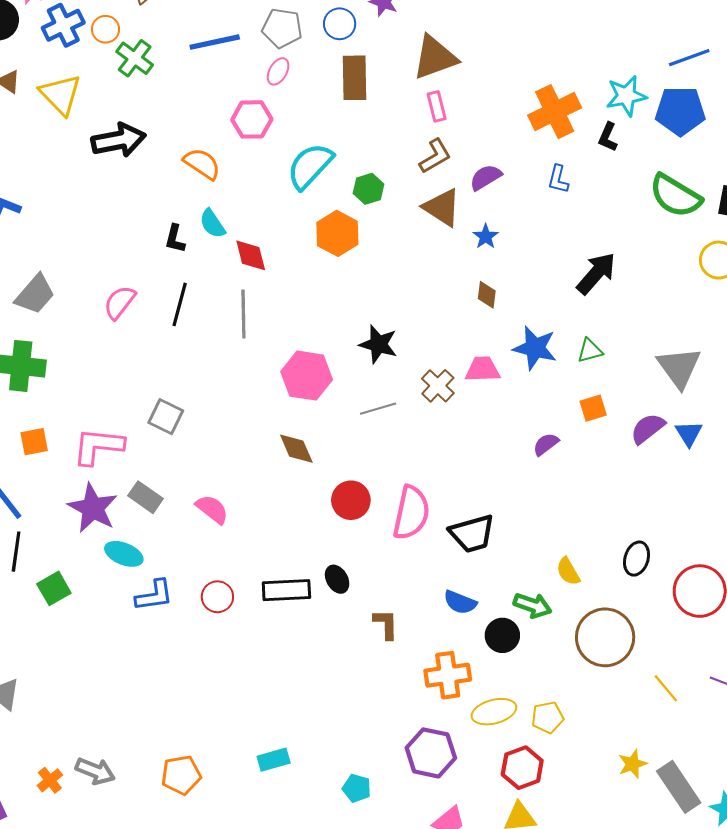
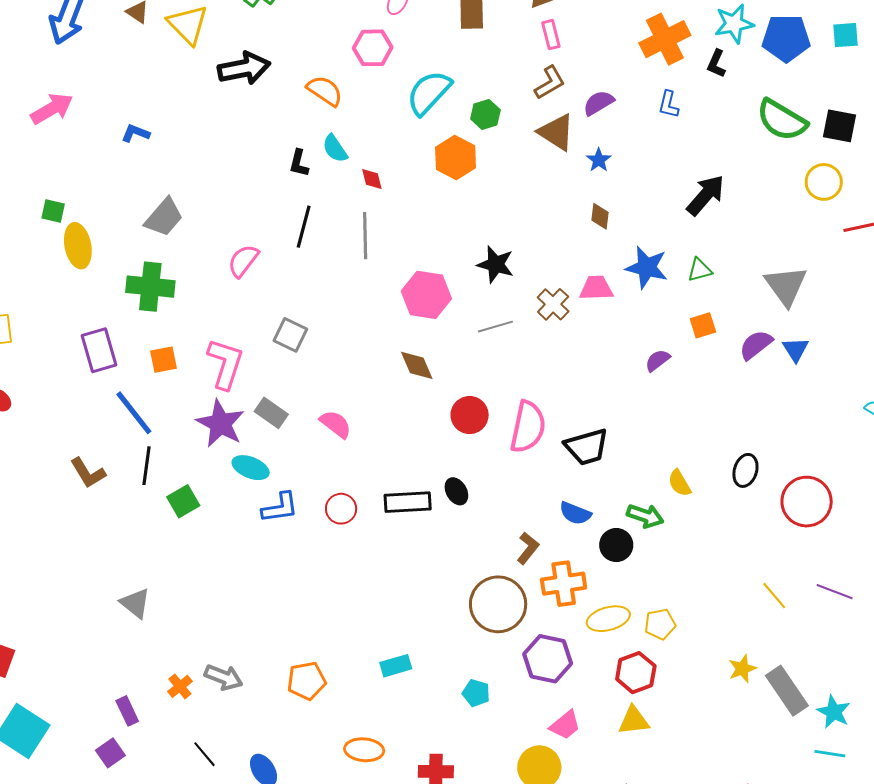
red diamond: (251, 255) -> (372, 179), size x0.7
pink semicircle: (120, 302) -> (243, 261), moved
pink L-shape: (98, 446) -> (225, 364), turned 102
brown L-shape: (386, 624) -> (528, 548), moved, turned 40
brown circle: (605, 637) -> (498, 604), moved

